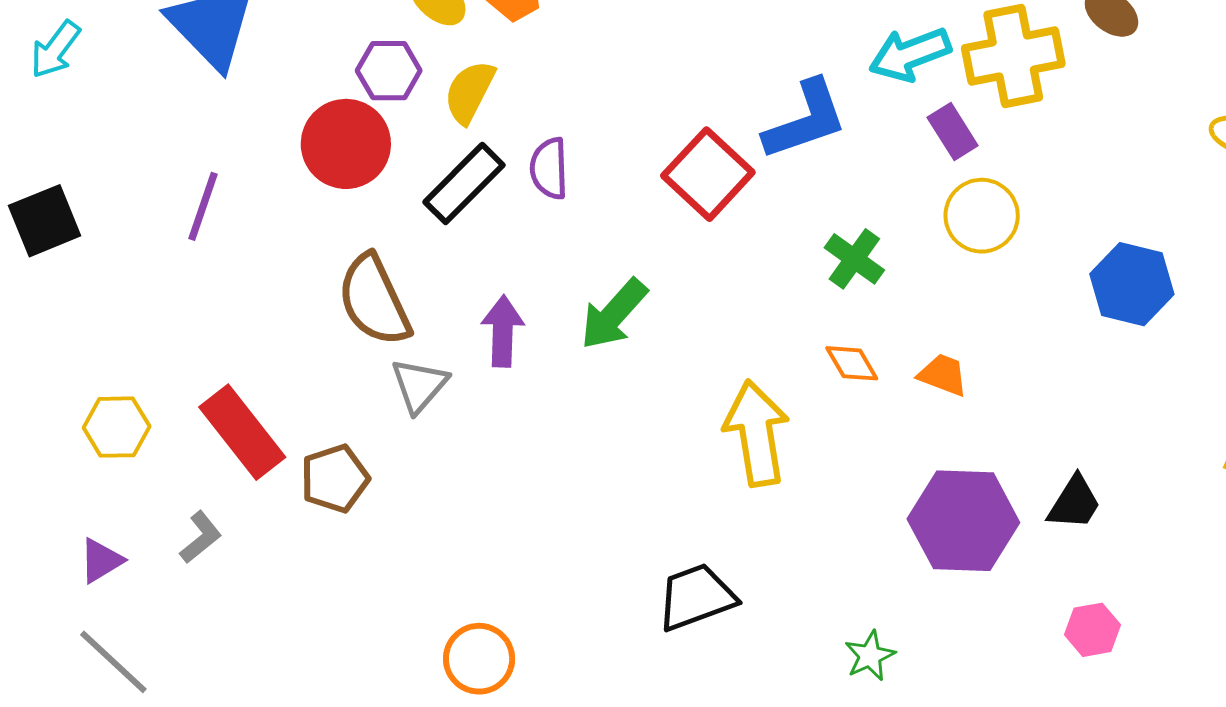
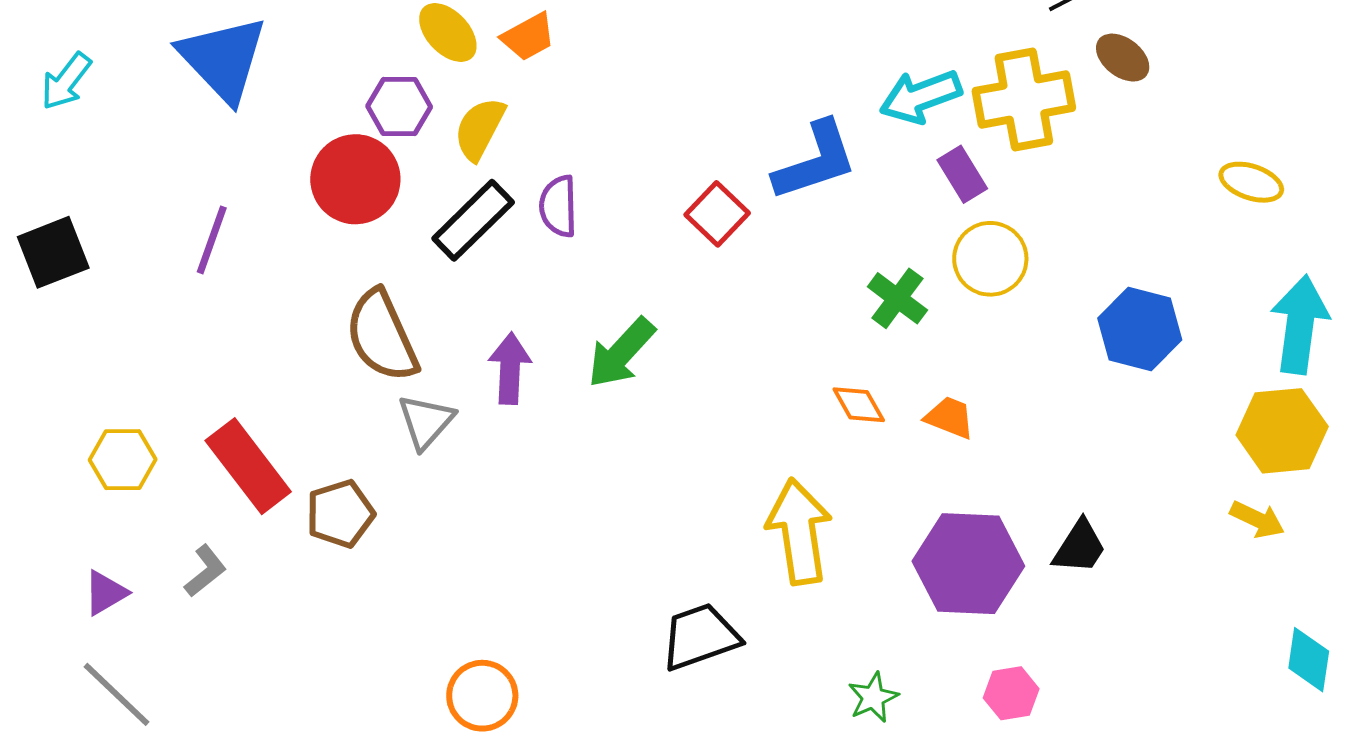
red square: (708, 174) -> (717, 214), size x0.7
green cross: (854, 259) -> (897, 298), moved
yellow arrow: (757, 433) -> (799, 532), moved
pink hexagon: (1093, 630) -> (1011, 693), moved

